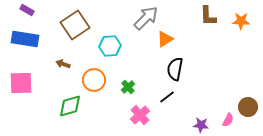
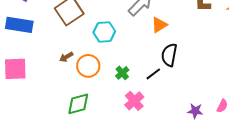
brown arrow: (63, 64) -> (66, 57), moved, turned -48
black line: (167, 97) -> (153, 74), moved
green diamond: (70, 106) -> (78, 104), moved

